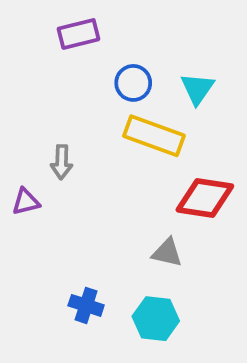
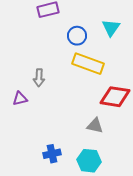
cyan triangle: (197, 89) -> (111, 28), moved
blue cross: (86, 305) -> (52, 154), turned -30

